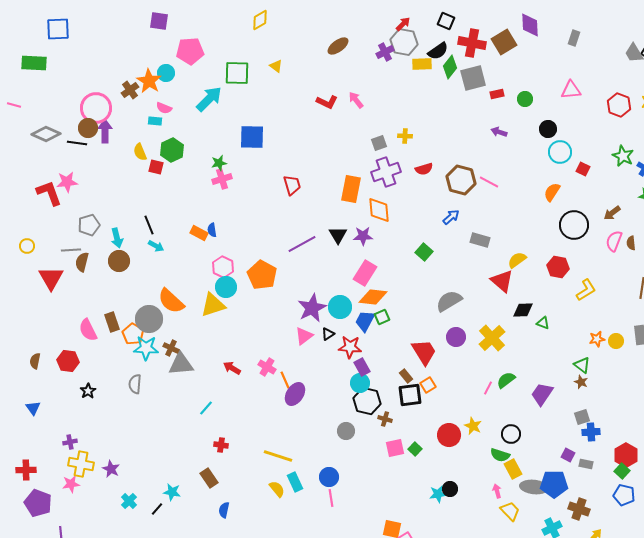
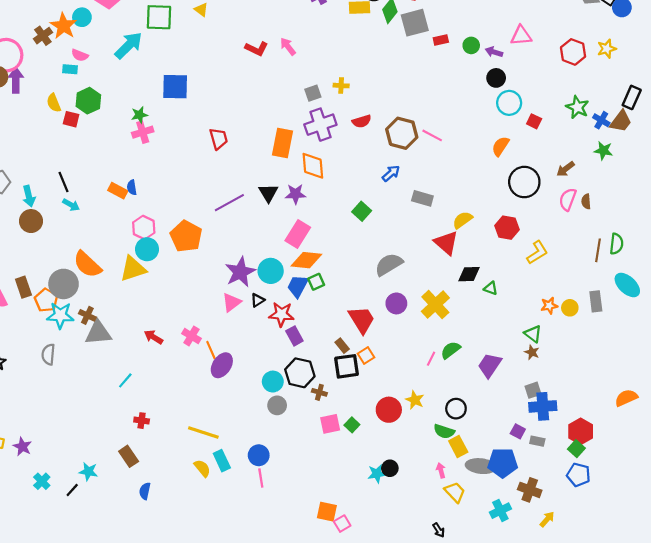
purple arrow: (499, 132) -> (494, 52), moved
cyan circle: (360, 383) -> (273, 382), moved
blue cross: (591, 432) -> (543, 406), size x1.4

